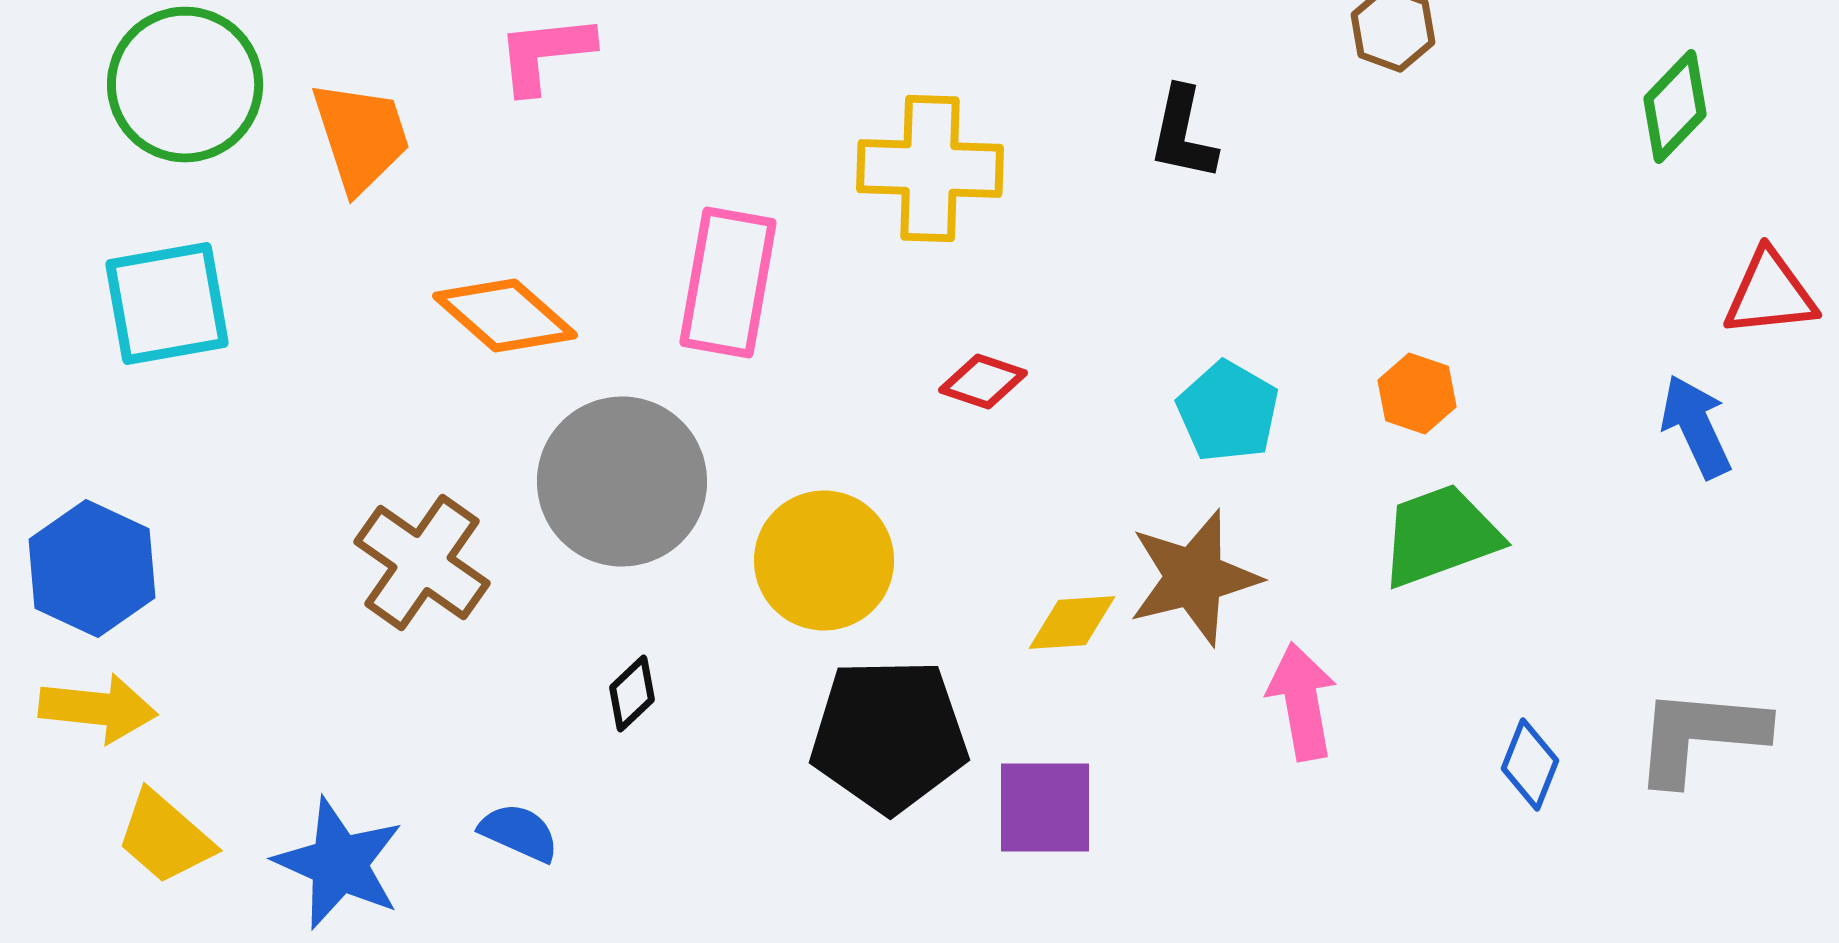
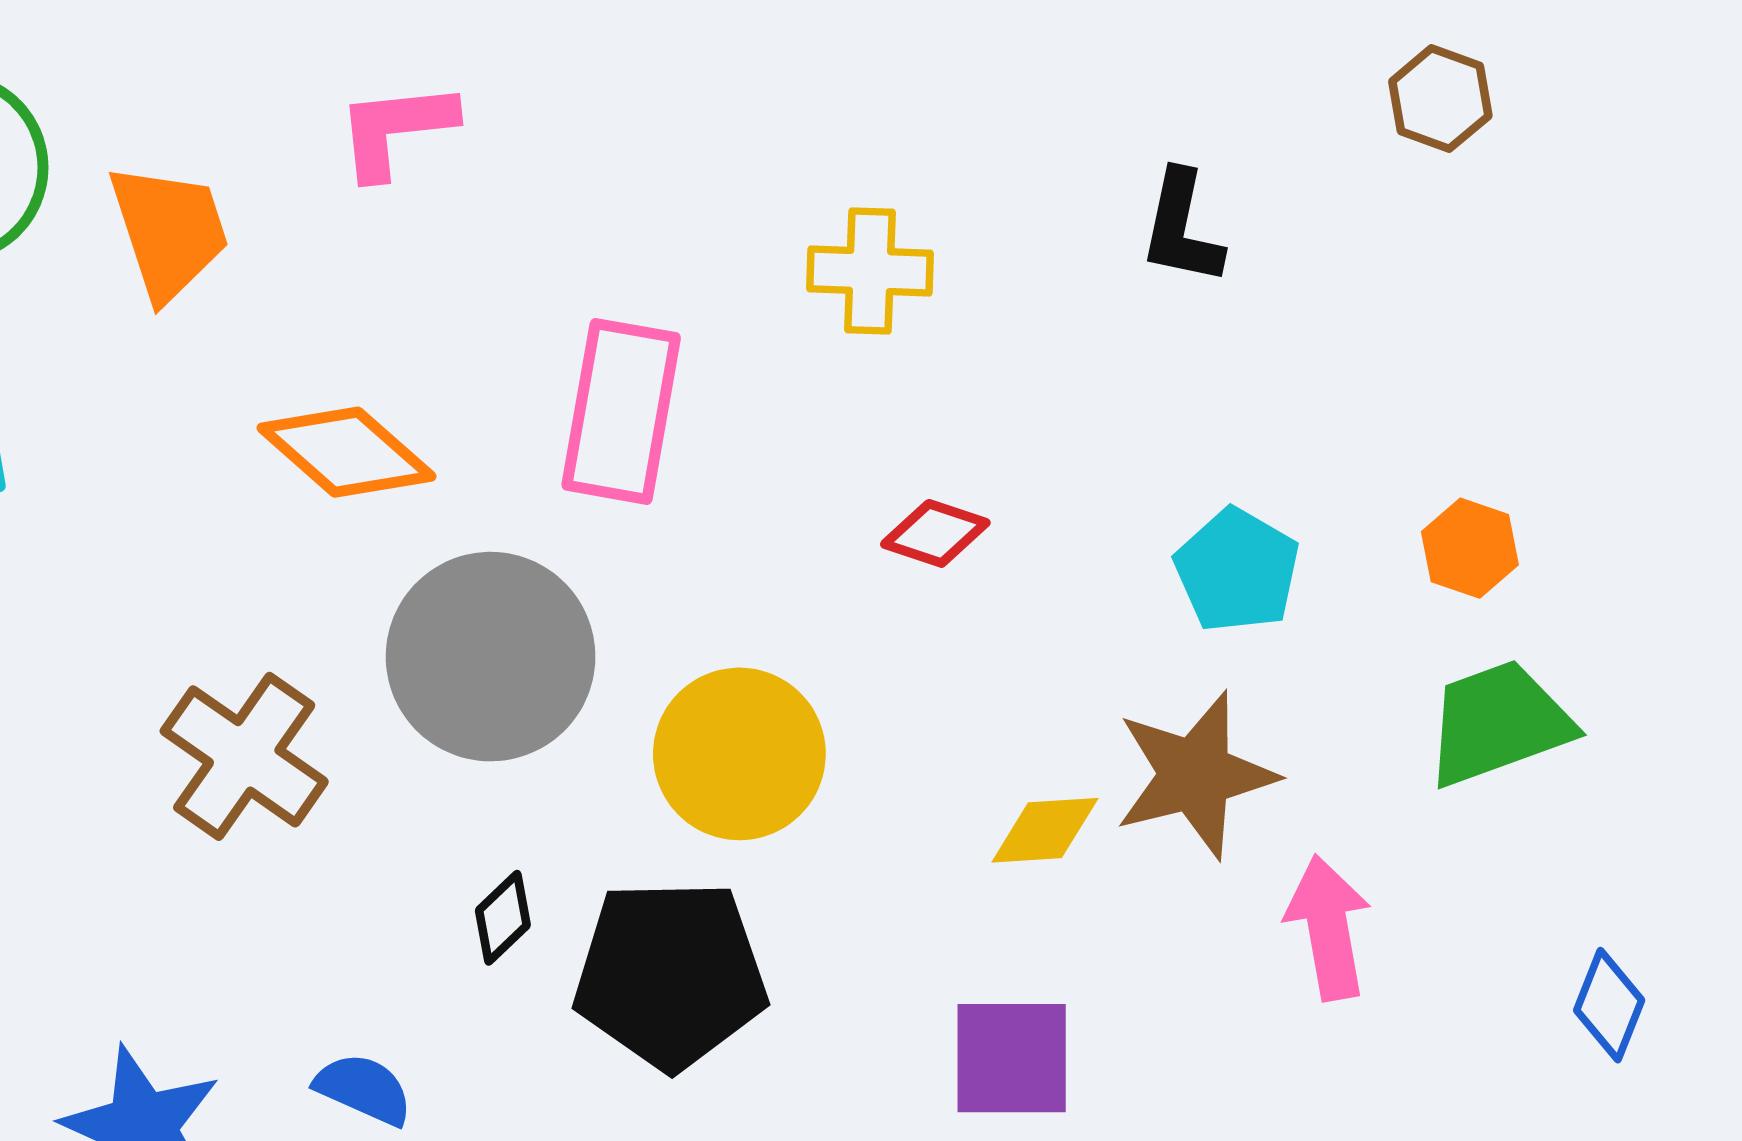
yellow cross: (930, 168) -> (870, 271), size x0.7
black pentagon: (889, 736) -> (670, 974), moved

